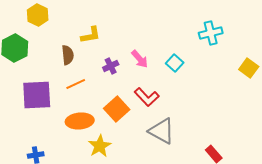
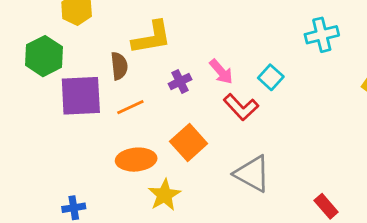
yellow L-shape: (91, 35) -> (152, 38), size x1.4
purple square: (37, 95) -> (81, 96), moved
red L-shape: (147, 97) -> (241, 107), moved

